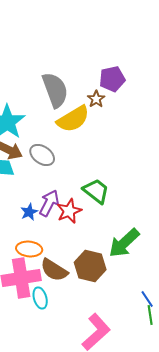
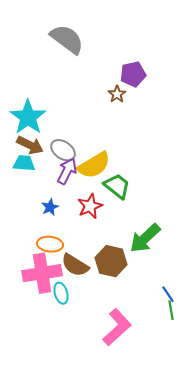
gray semicircle: (55, 90) -> (67, 39), moved, turned -33
yellow semicircle: (73, 119) -> (94, 165), moved
purple arrow: (49, 203) -> (67, 171), moved

